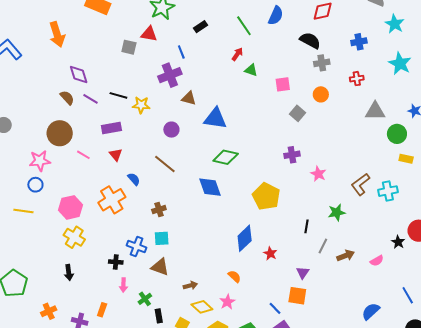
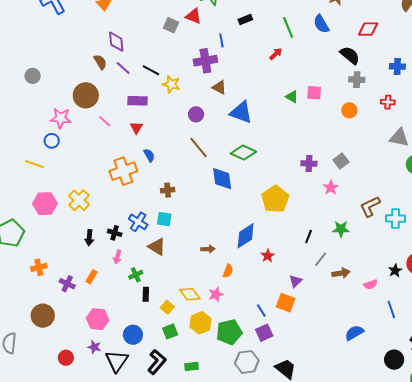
blue semicircle: (276, 16) -> (321, 24), turned 114
green triangle: (251, 70) -> (292, 97), moved
gray square: (297, 113) -> (341, 161), moved
brown line: (165, 164) -> (199, 148), moved
pink hexagon: (71, 207) -> (45, 204), moved
black arrow: (69, 273) -> (89, 238), moved
orange semicircle: (234, 276) -> (228, 271), turned 56
brown arrow: (190, 285) -> (208, 249), moved
blue line: (408, 295) -> (391, 309), moved

